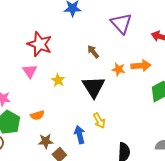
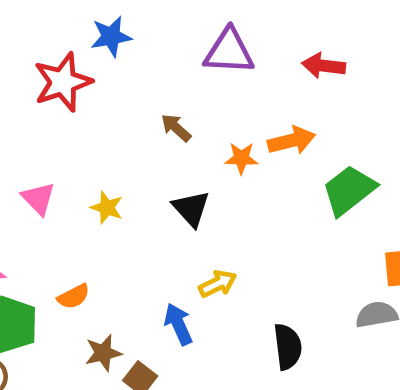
purple triangle: (121, 23) -> (229, 51), turned -35
red star: (40, 44) -> (63, 82), moved, turned -30
black triangle: (94, 87) -> (191, 209), size x0.7
yellow arrow: (99, 121) -> (218, 284), turned -77

